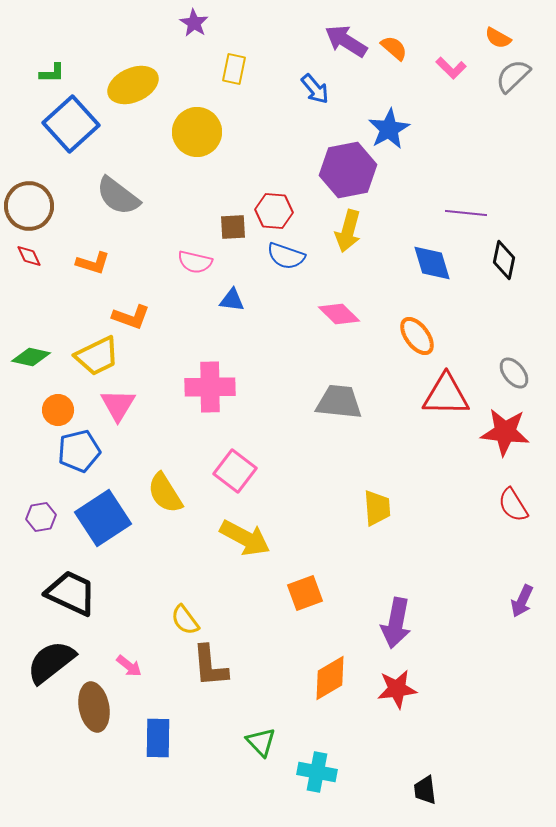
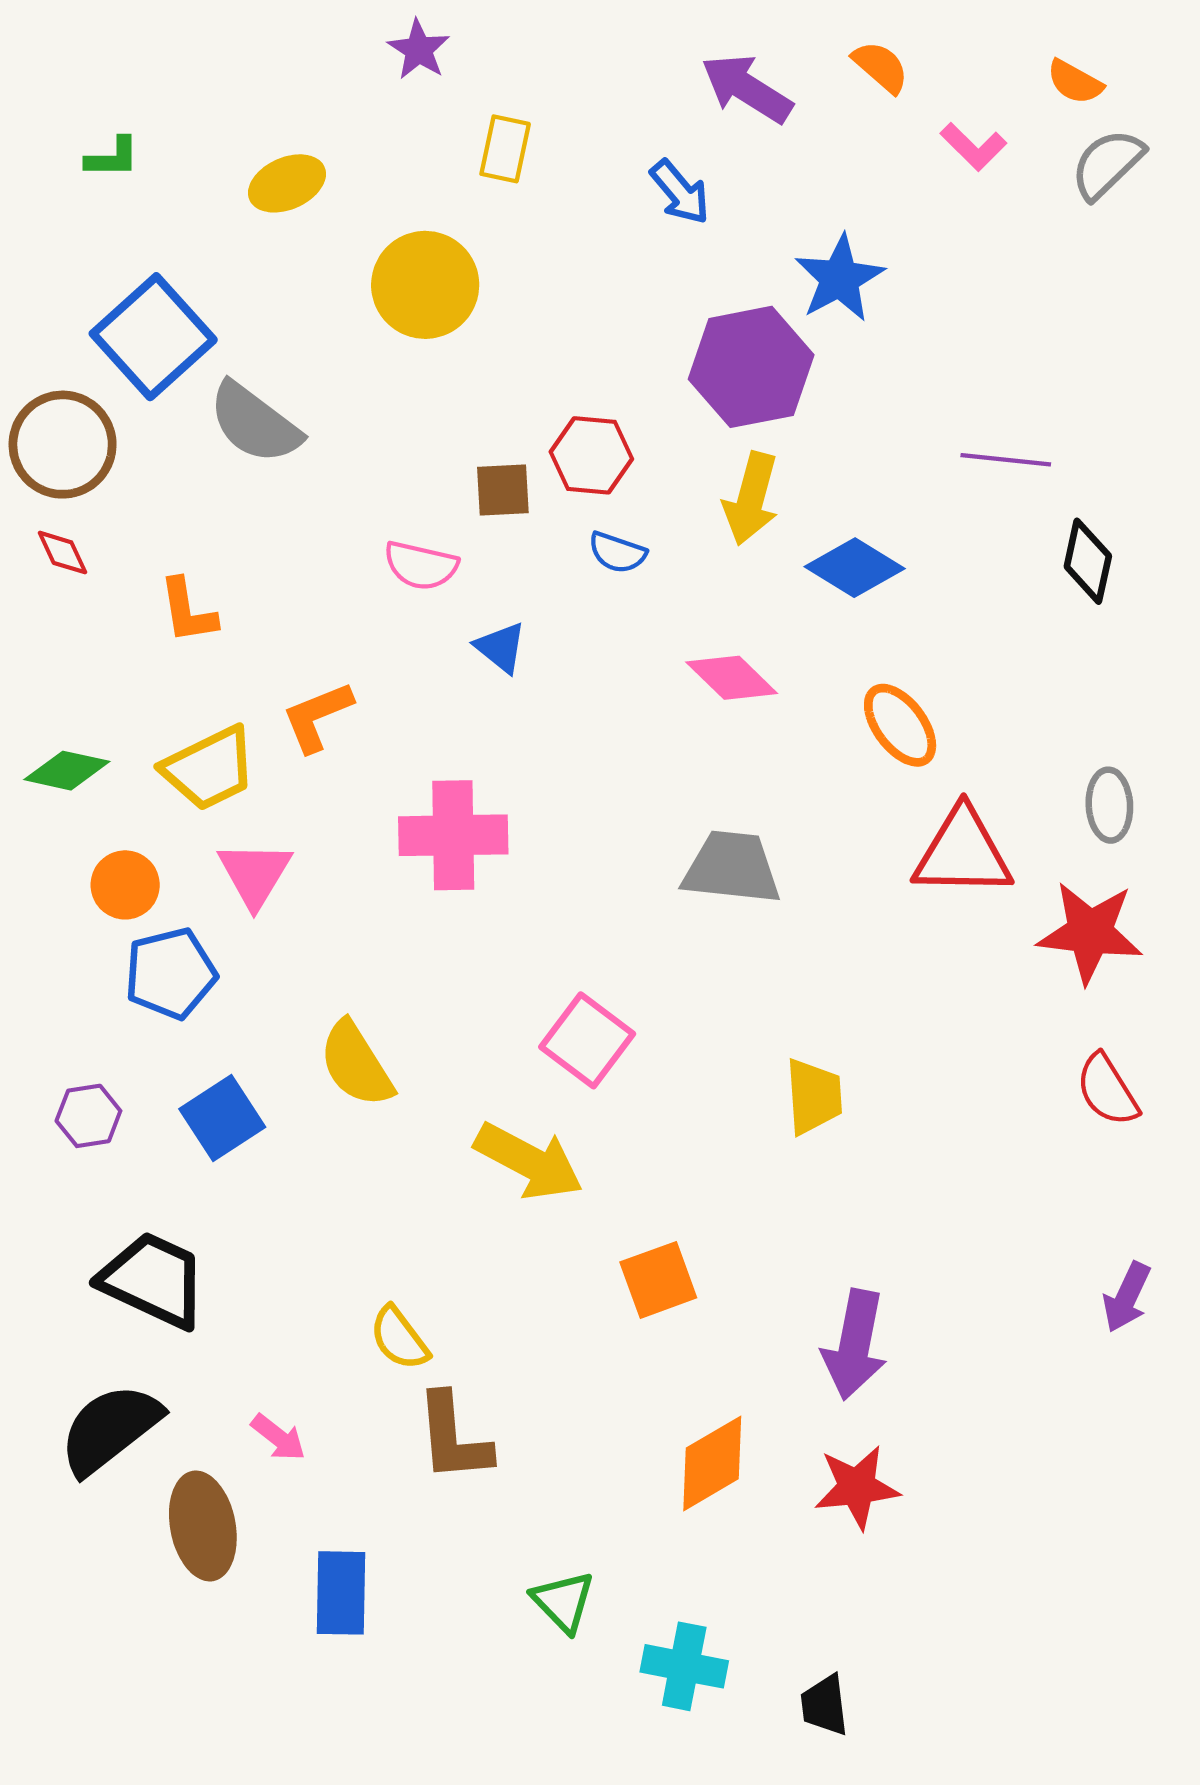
orange semicircle: (394, 48) -> (881, 67), moved
yellow ellipse: (133, 85) -> (287, 183), size x0.7
blue square: (71, 124) -> (153, 337), moved
blue semicircle: (286, 256) -> (617, 553), size x0.7
orange L-shape: (93, 263) -> (188, 611), moved, turned 64
blue diamond: (432, 263) -> (855, 568), moved, turned -42
blue triangle: (232, 300) -> (501, 648), turned 32
orange L-shape: (131, 317) -> (317, 717), moved, turned 138
gray ellipse: (514, 373) -> (1109, 805), turned 36
pink square: (235, 471) -> (587, 1040), moved
blue square: (103, 518) -> (222, 1118), size x0.7
black trapezoid: (425, 790) -> (824, 1705), moved

